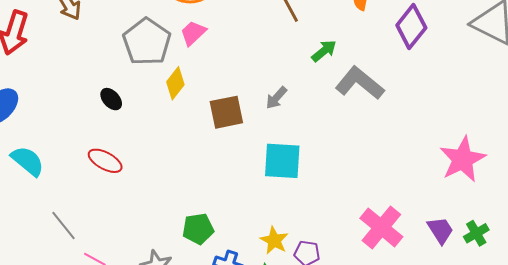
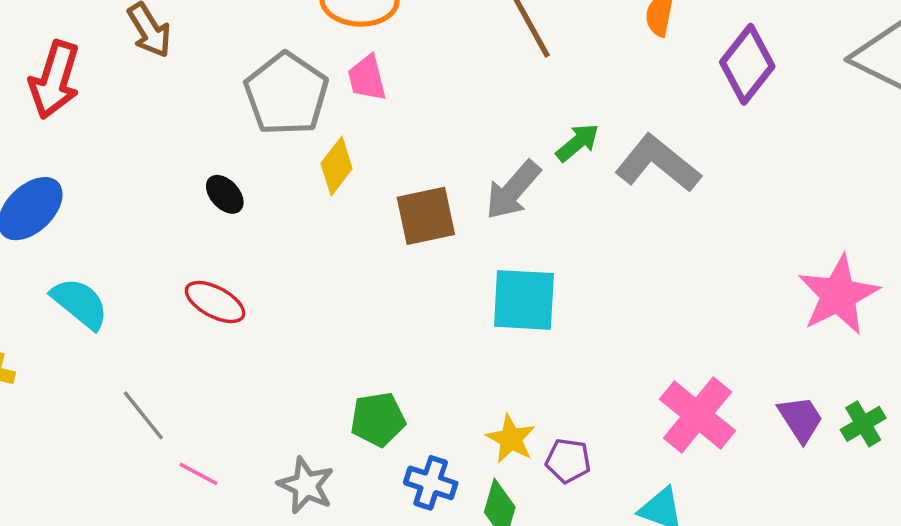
pink trapezoid: (193, 33) -> (367, 78), turned -60
green arrow: (324, 51) -> (578, 143), moved
gray arrow: (276, 98) -> (513, 190), size x1.5

